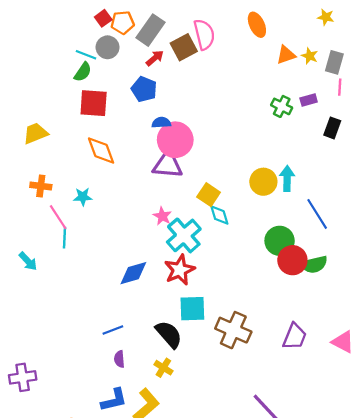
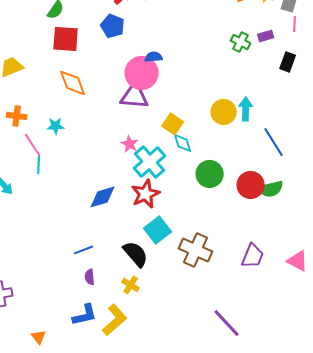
blue semicircle: (161, 123) -> (154, 57), moved
green circle: (280, 241) -> (210, 174), moved
cyan square: (192, 309) -> (158, 230), turned -36

